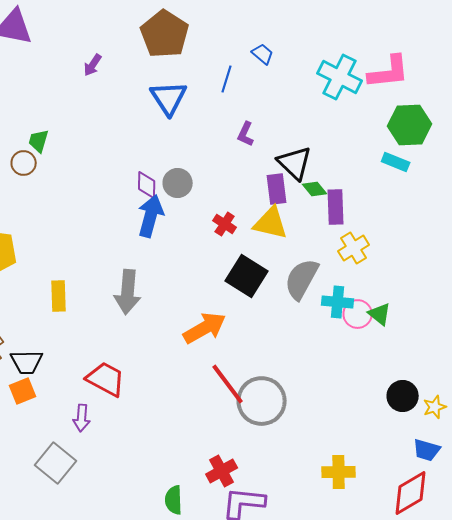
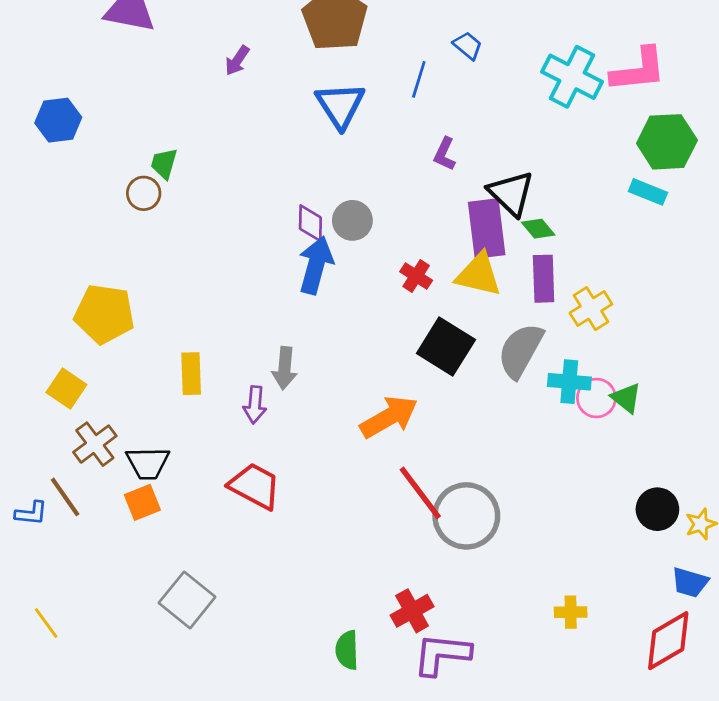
purple rectangle: (277, 189) -> (487, 229), size x1.4
purple rectangle: (336, 207) -> (544, 279), moved
gray arrow: (128, 292) -> (285, 368), size x0.7
purple arrow: (82, 418) -> (255, 405), moved
yellow cross: (339, 472) -> (571, 612), size x0.7

